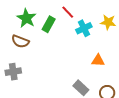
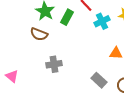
gray cross: (13, 72) -> (54, 64), moved

